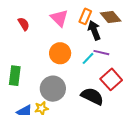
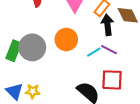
red square: (111, 79) -> (112, 80), turned 30
gray circle: (53, 89) -> (32, 47), moved

